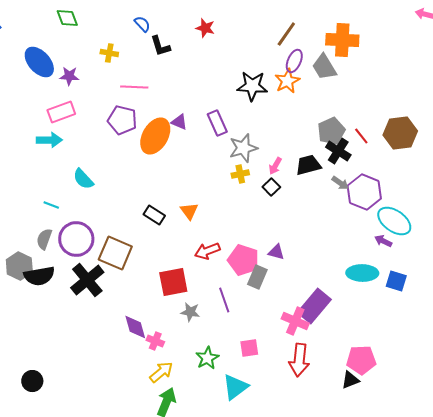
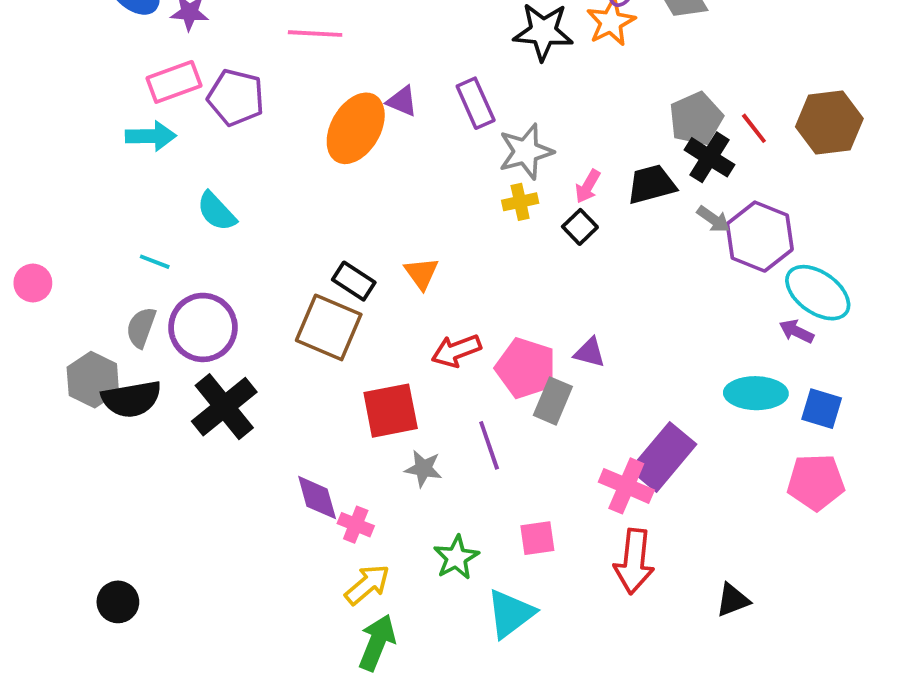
purple pentagon: (122, 120) -> (236, 97), moved
brown square: (115, 253) -> (329, 327), moved
pink pentagon: (361, 360) -> (816, 482), moved

